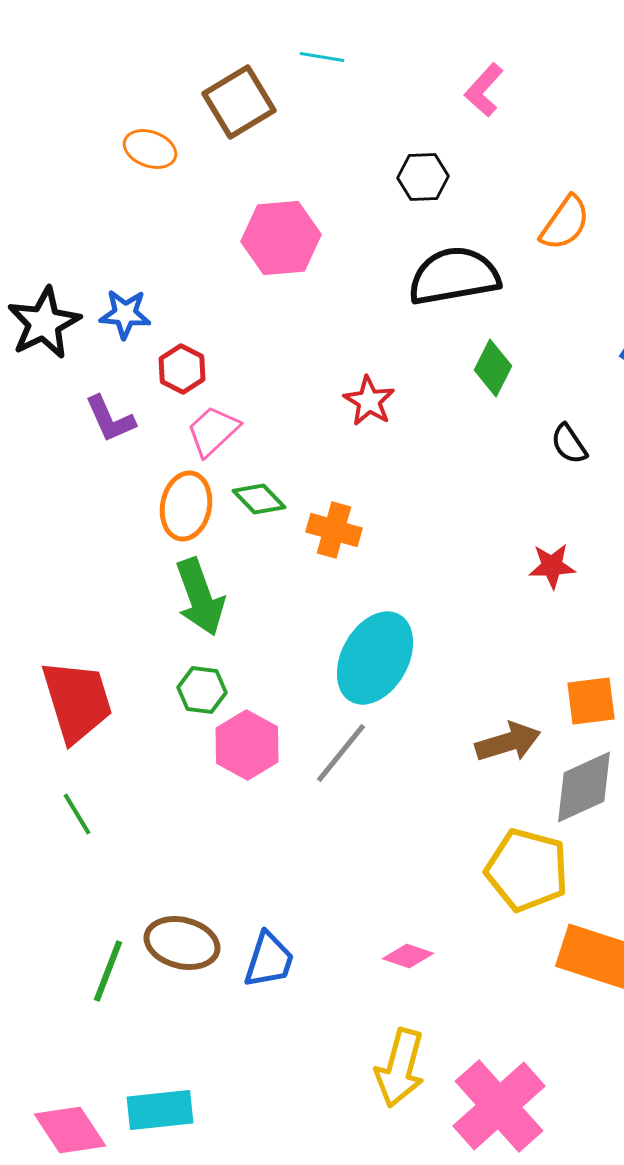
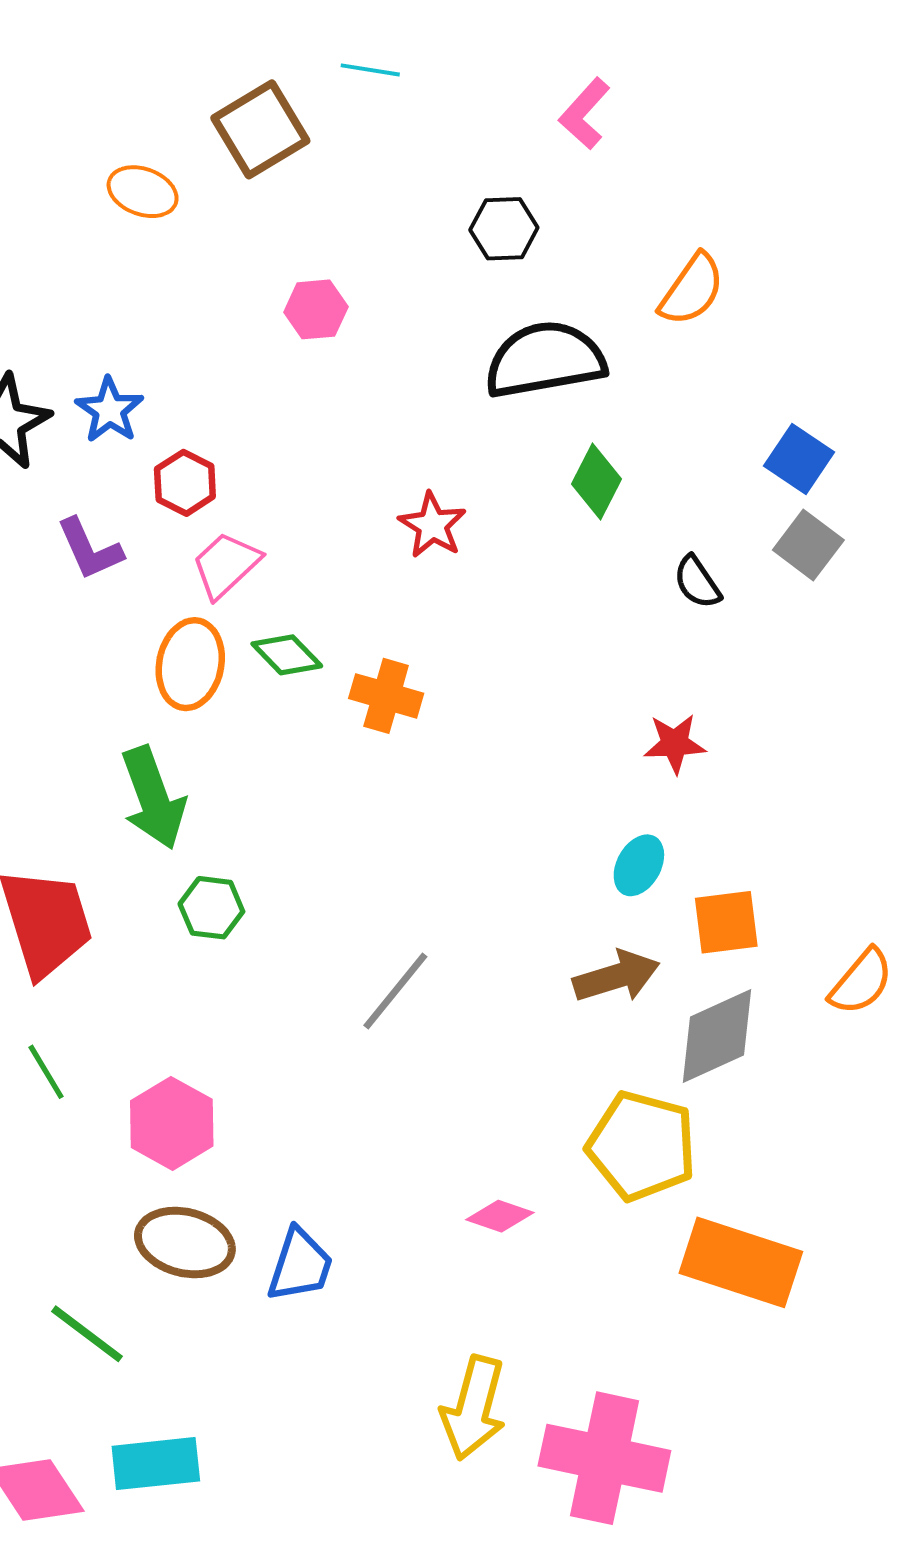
pink hexagon: (281, 238) -> (316, 309), size x0.6
blue star: (125, 314) -> (109, 410), turned 30
green arrow: (200, 597) -> (153, 798), moved
cyan ellipse: (375, 658) -> (639, 865), moved, size x0.5
pink hexagon: (247, 745) -> (172, 1123), moved
pink diamond: (408, 956) -> (500, 1216), moved
green line: (108, 971) -> (87, 1334), moved, turned -74
pink cross: (499, 1106) -> (604, 1458), turned -36

